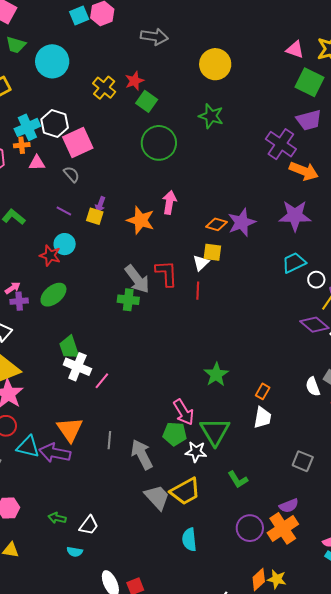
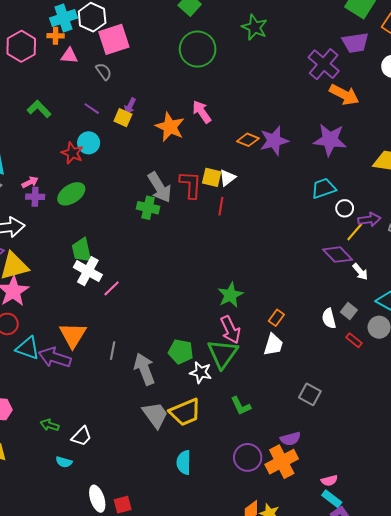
pink arrow: (169, 202) -> (202, 112), turned -50
yellow square: (212, 252) -> (212, 177), moved
pink arrow: (184, 412) -> (230, 330), moved

